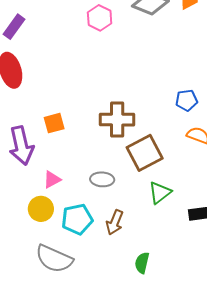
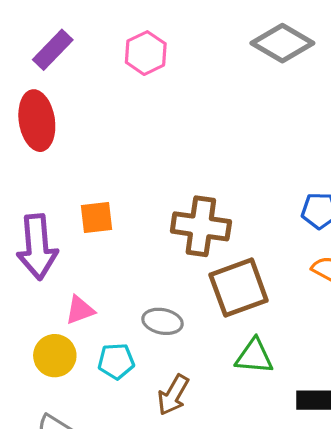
pink hexagon: (100, 18) -> (146, 53), moved
green triangle: (160, 193) -> (254, 356), turned 35
cyan pentagon: (77, 219) -> (116, 361), moved, size x0.7

